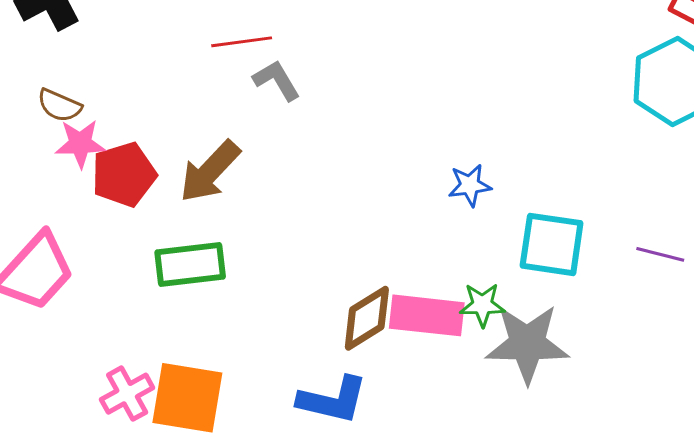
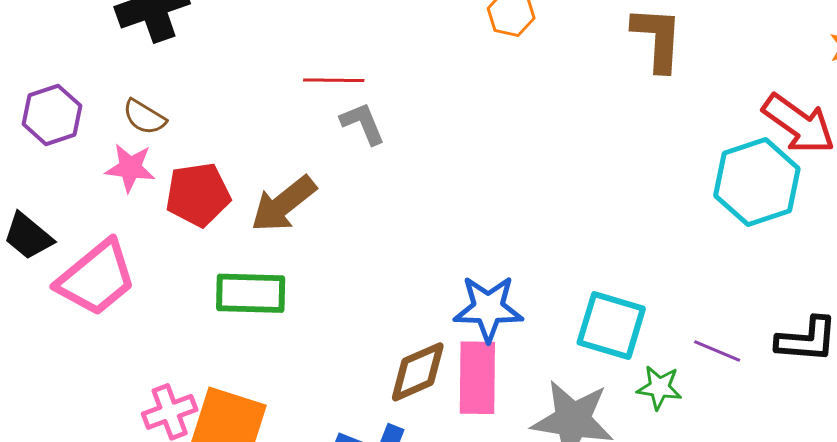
pink star: (80, 144) -> (130, 168), moved
blue star: (470, 185) -> (488, 308), moved, size x1.6
green star: (482, 305) -> (659, 388), moved
pink rectangle: (427, 315) -> (477, 378), turned 76

